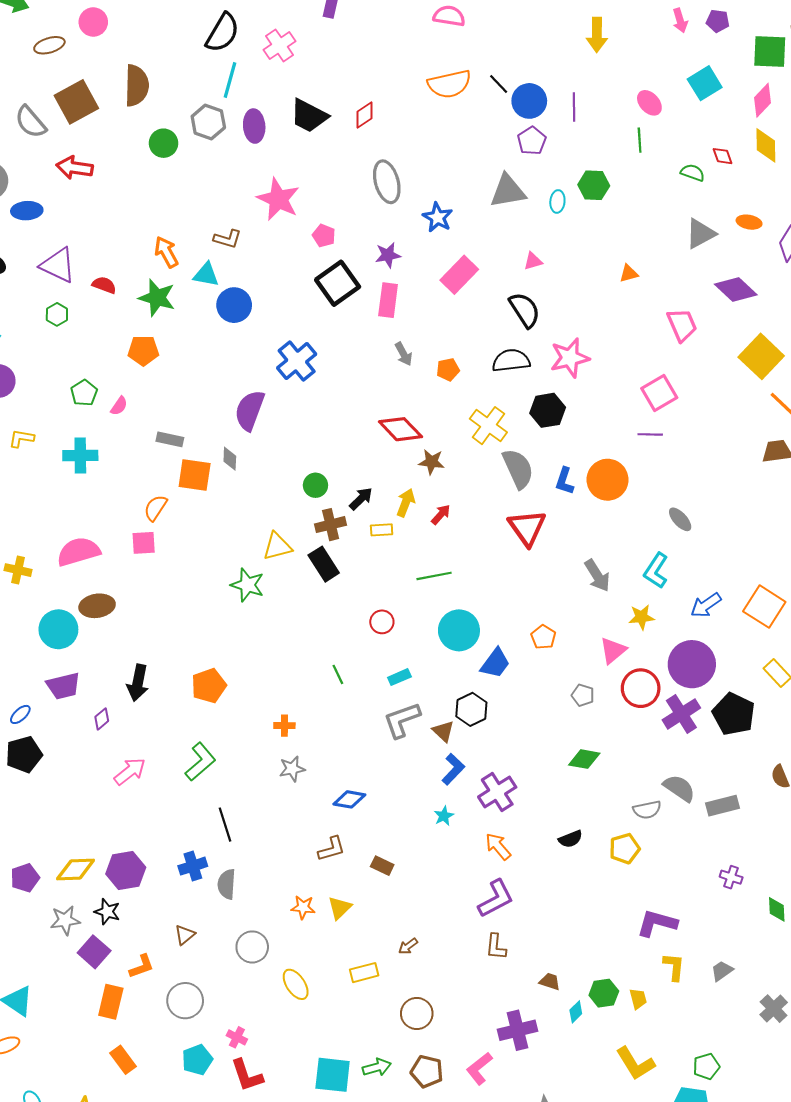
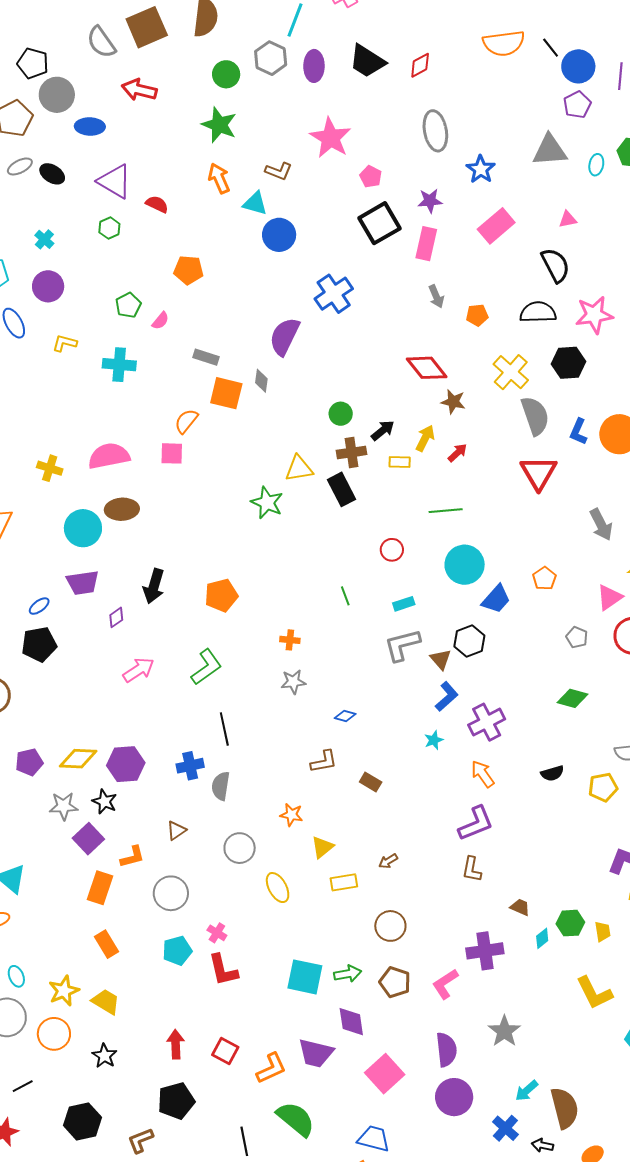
green star: (157, 298) -> (219, 125), moved
blue diamond: (349, 799) -> (345, 716), size x0.7
yellow triangle: (340, 908) -> (322, 847), moved

